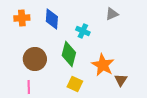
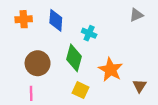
gray triangle: (112, 14) -> (136, 15), moved
brown triangle: (121, 80) -> (139, 86), moved

